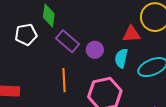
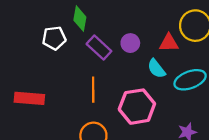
purple circle: (95, 50) -> (130, 43), moved
cyan semicircle: (121, 58) -> (156, 69), turned -54

